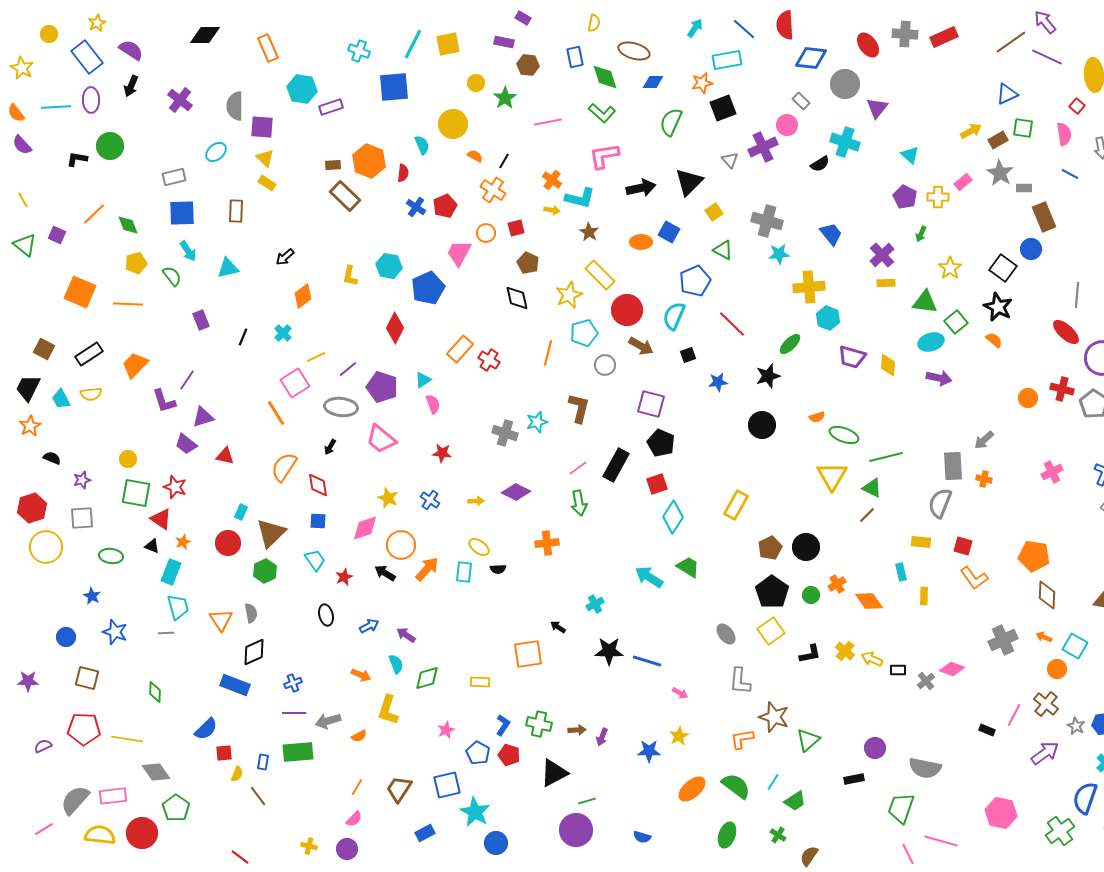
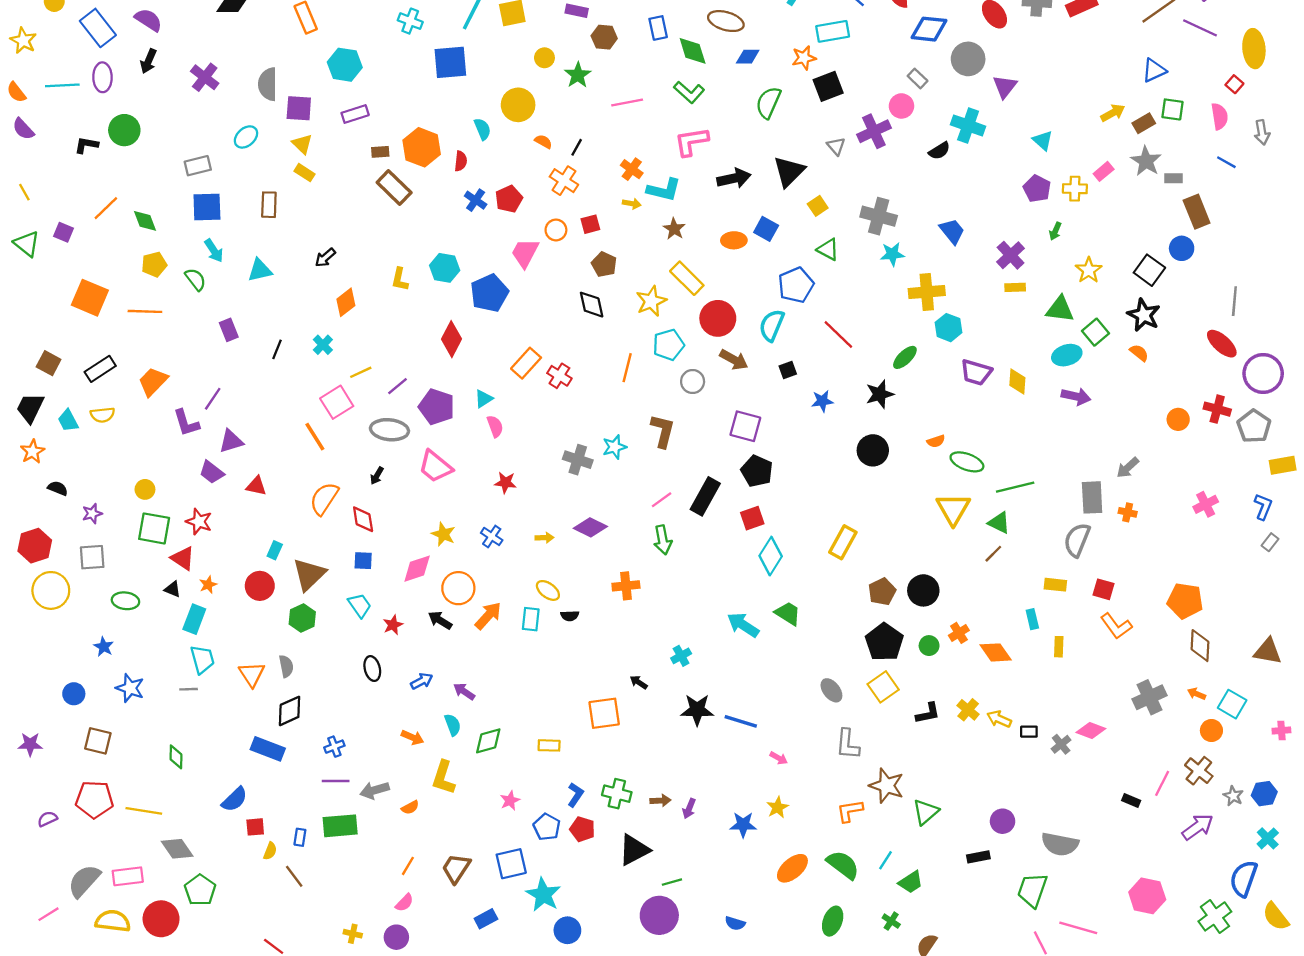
purple rectangle: (331, 107) -> (355, 114), moved

